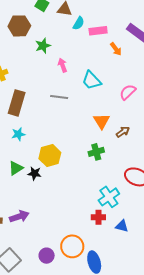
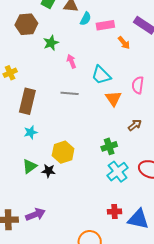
pink semicircle: (128, 92) -> (138, 85), turned -36
orange triangle: (102, 121) -> (113, 98), moved
cyan cross: (109, 197) -> (118, 172), moved
blue triangle: (122, 226) -> (138, 219), size x1.6

